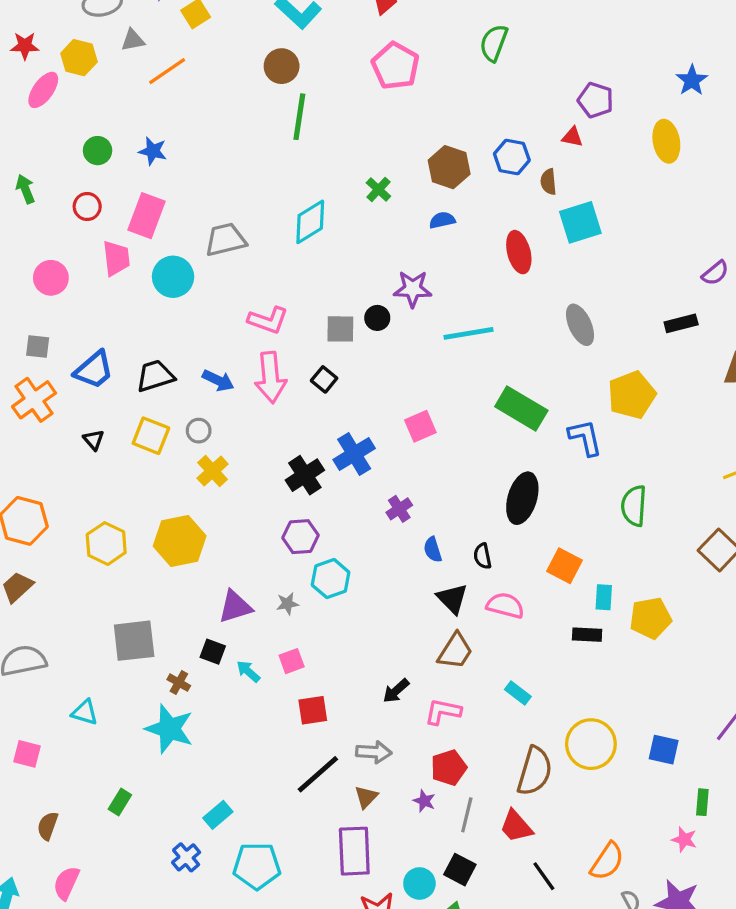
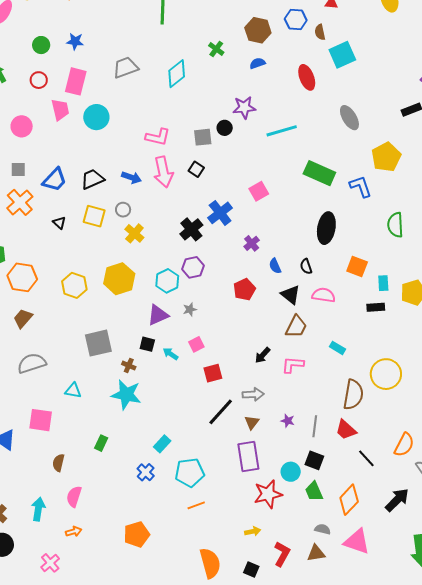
gray trapezoid: (225, 240) -> (126, 68), moved
cyan hexagon: (331, 579) -> (167, 281), moved
pink square: (27, 754) -> (41, 420), size x1.4
red pentagon: (449, 768) -> (244, 289), moved

